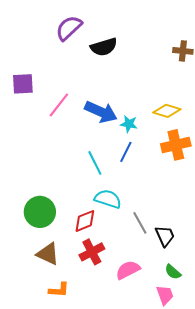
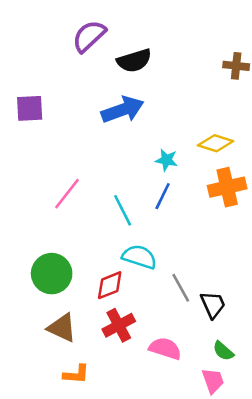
pink line: (59, 105) -> (67, 194), moved
blue arrow: (101, 112) -> (123, 110), moved, turned -44
pink semicircle: (128, 270) -> (165, 348), turned 45

